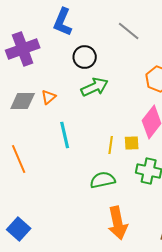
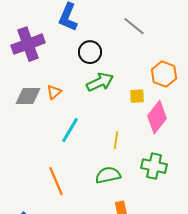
cyan line: (65, 135) -> (70, 130), turned 44
yellow square: (132, 143) -> (137, 96), moved
orange line: (19, 159) -> (56, 181), moved

